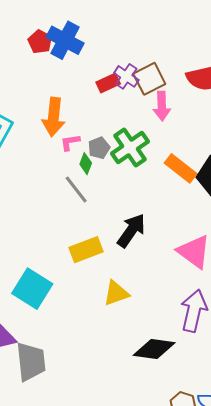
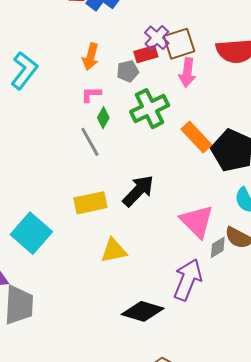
red rectangle: (108, 83) -> (146, 54), moved
orange arrow: (54, 117) -> (91, 57), moved, size x0.7
gray pentagon: (99, 148) -> (128, 71), moved

